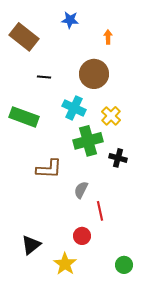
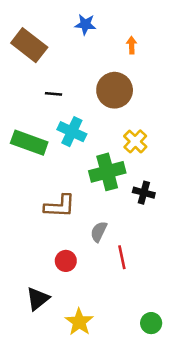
cyan cross: (74, 108) -> (72, 132), moved
red circle: (82, 236) -> (66, 261), moved

